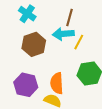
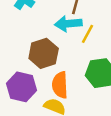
brown hexagon: (34, 44) -> (44, 53), moved

